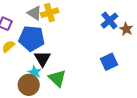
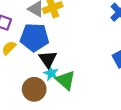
cyan star: (35, 72) -> (51, 73), moved

